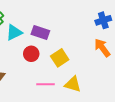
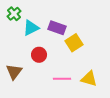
red circle: (31, 54) -> (39, 55), moved
yellow square: (60, 58) -> (74, 43), moved

